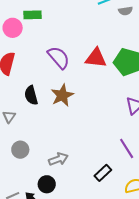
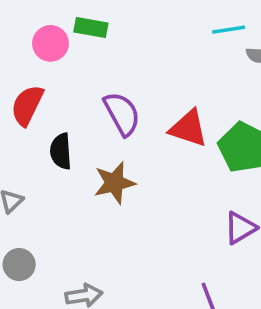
black semicircle: (31, 95) -> (61, 151), moved

